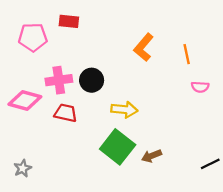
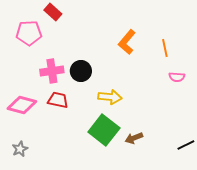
red rectangle: (69, 21) -> (53, 12), moved, turned 36
pink diamond: (25, 101) -> (22, 105), moved

